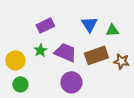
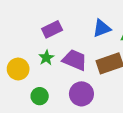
blue triangle: (89, 24) -> (102, 28), turned 42
green circle: (20, 84) -> (40, 96), moved

